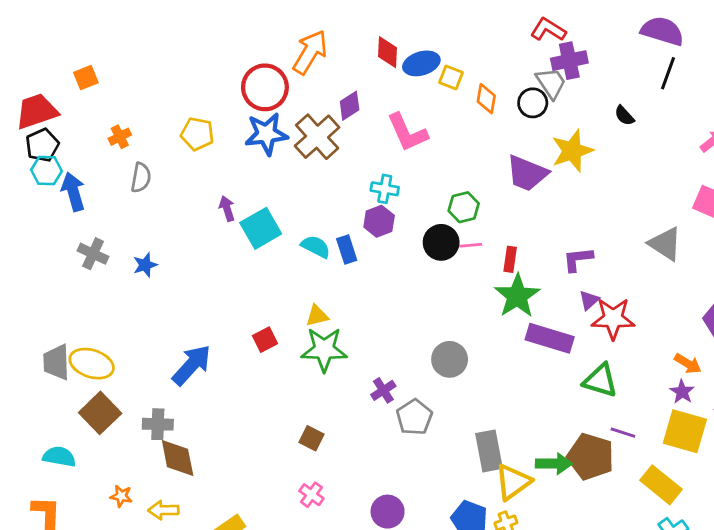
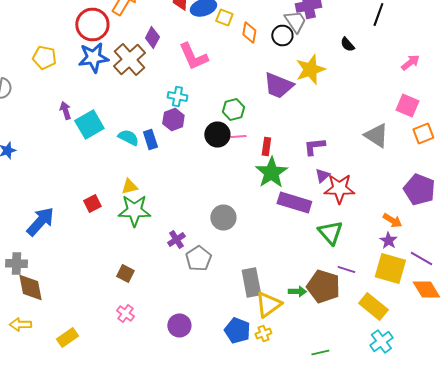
purple diamond: (350, 106) -> (152, 38), turned -30
green triangle: (600, 381) -> (330, 232), turned 32
green arrow: (554, 464) -> (297, 292), size x0.7

